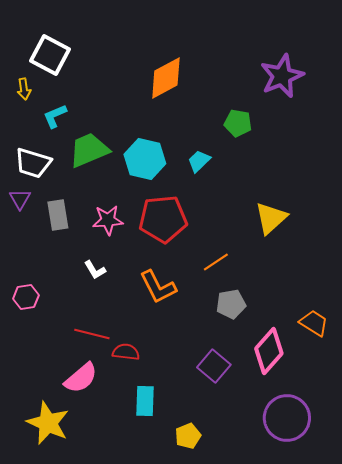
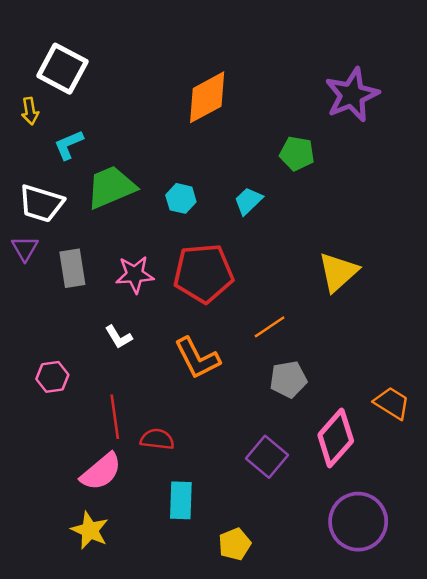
cyan hexagon: (145, 159) -> (181, 198), size x0.6
pink hexagon: (26, 297) -> (52, 377), moved
red line: (92, 334) -> (115, 417), turned 68
yellow star: (48, 423) -> (90, 530), moved, size x0.7

